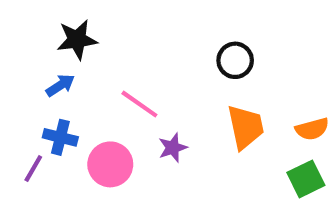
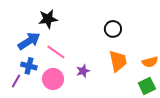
black star: (77, 40) -> (48, 19), moved
blue arrow: (60, 85) -> (29, 41), size x1.6
pink line: (139, 104) -> (56, 52), moved

